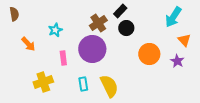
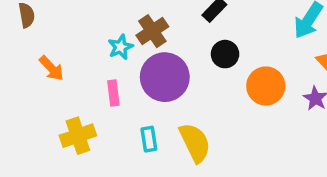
brown cross: (98, 23) -> (152, 31), moved
black circle: (126, 28) -> (225, 54), moved
cyan star: (55, 30) -> (120, 47), moved

